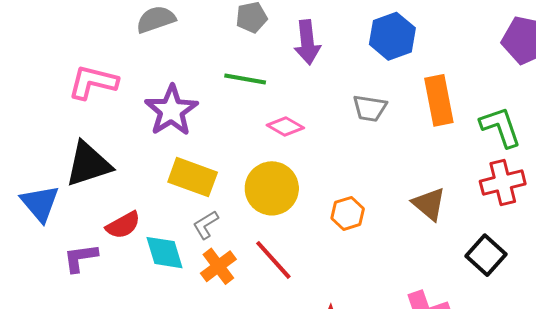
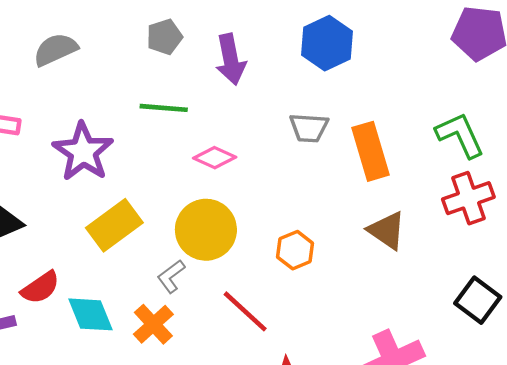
orange rectangle: (439, 100) -> (370, 151), moved
yellow rectangle: (193, 177) -> (114, 225), turned -51
gray L-shape: (206, 225) -> (171, 276), moved
black square: (486, 255) -> (478, 300), moved
red line: (273, 260) -> (245, 311), moved

